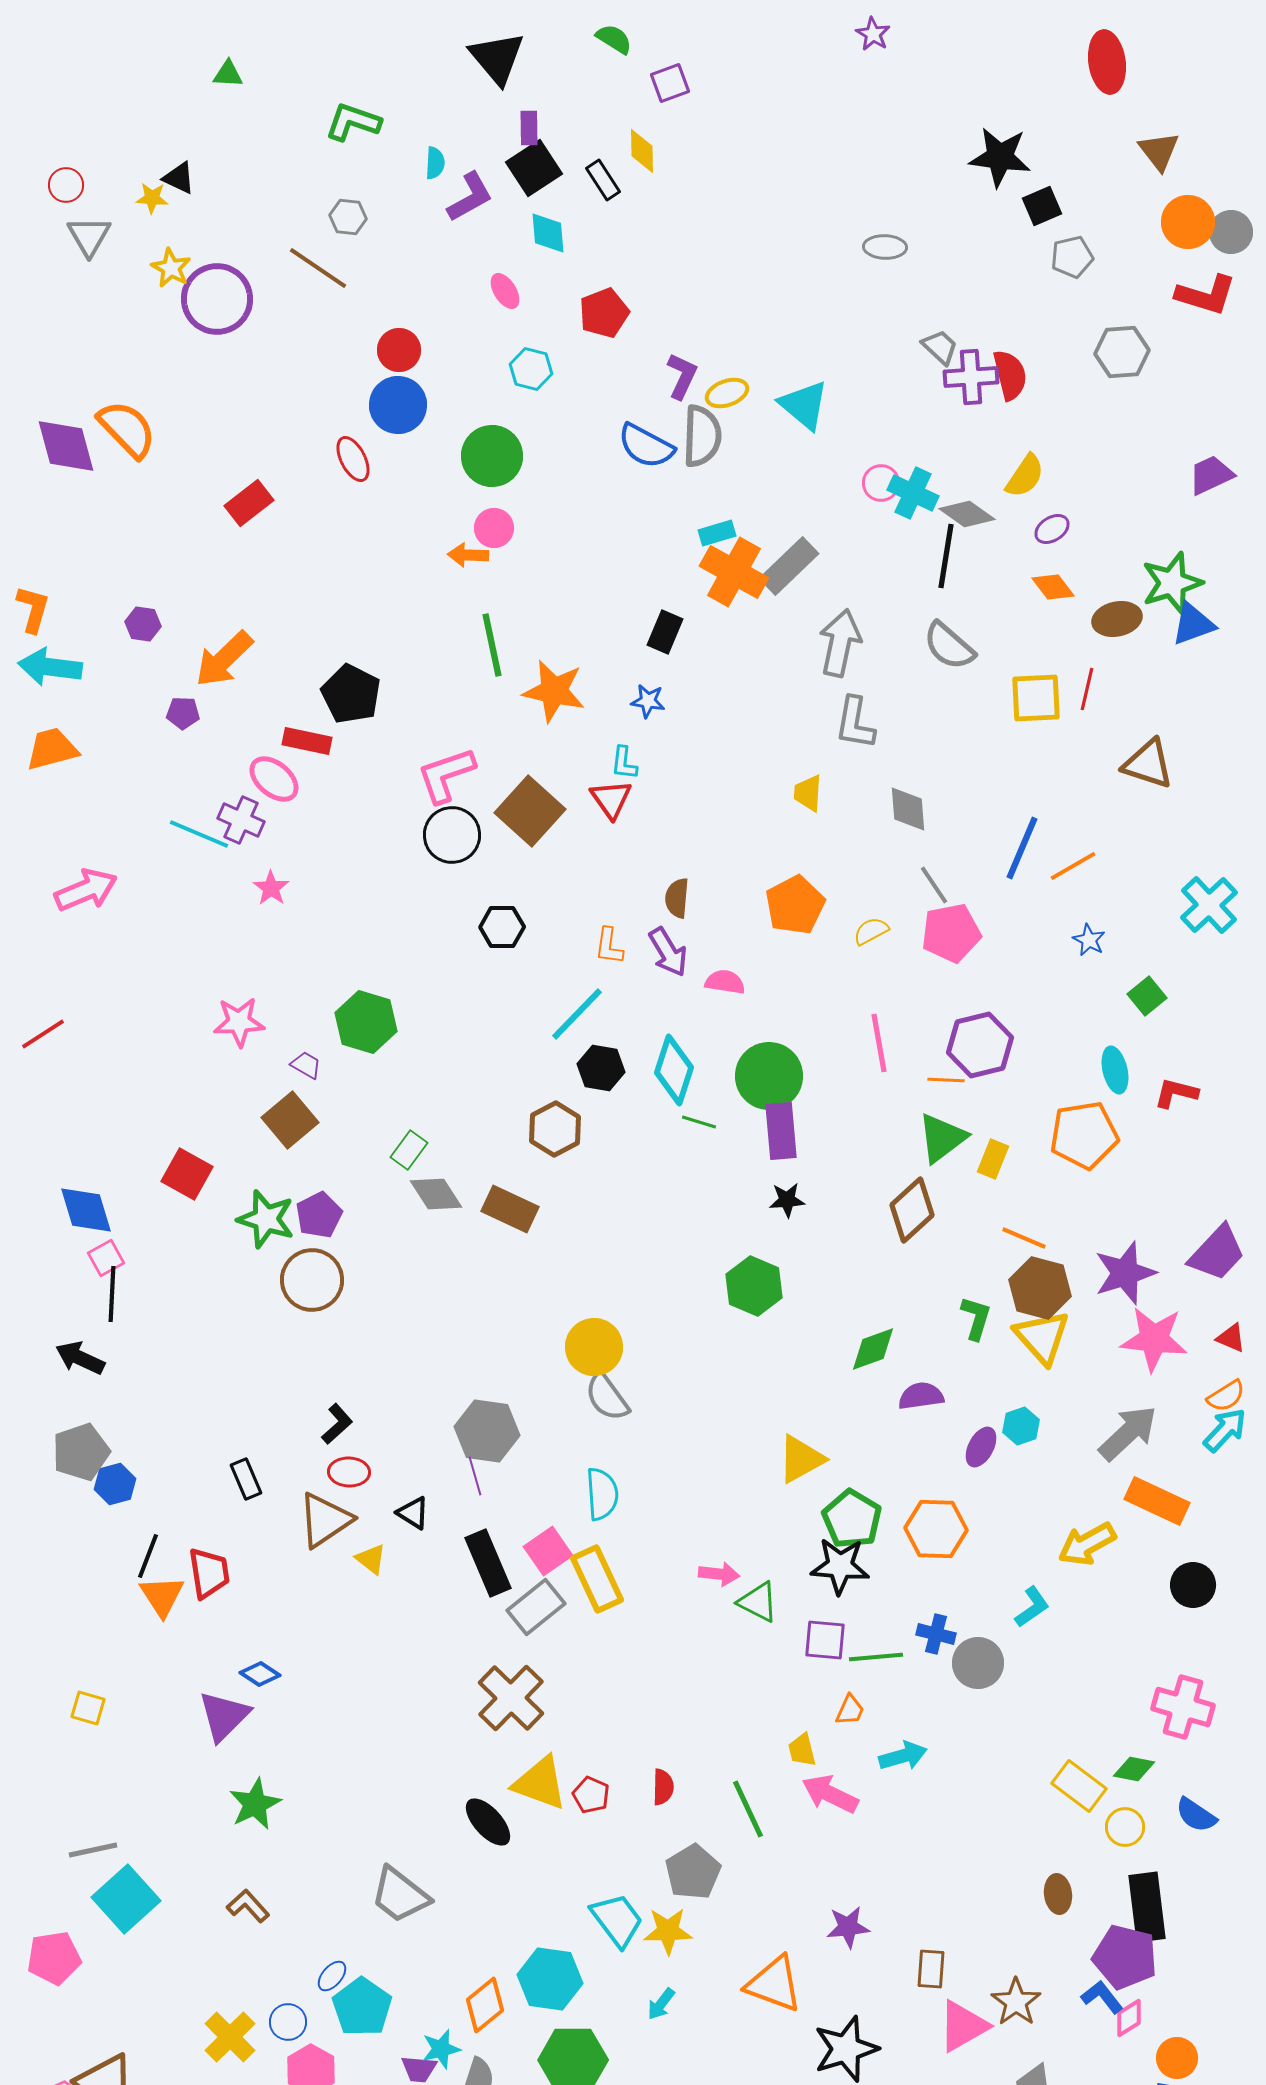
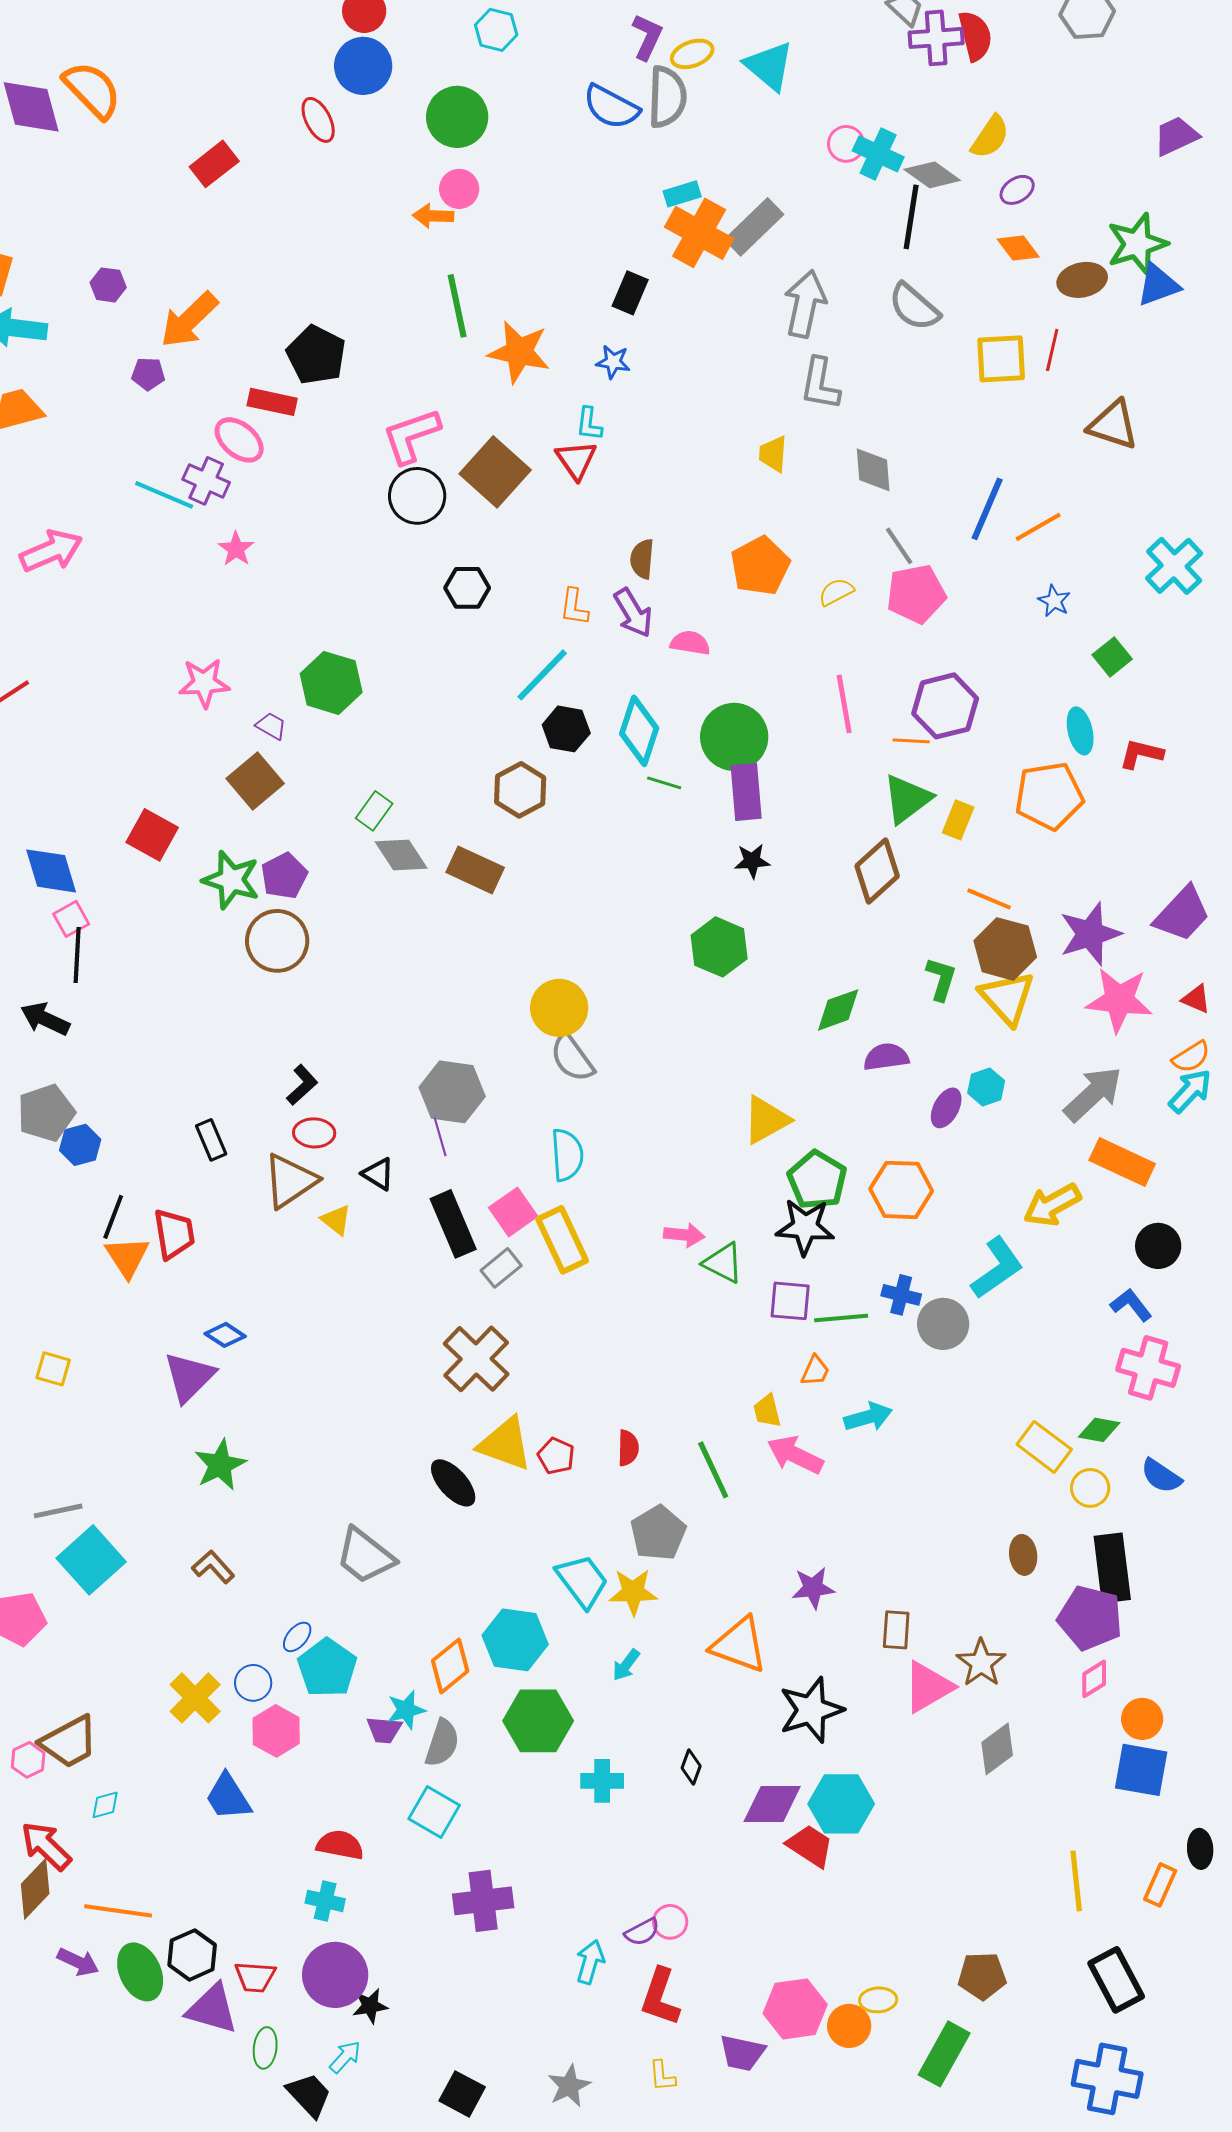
gray rectangle: (536, 1607) -> (501, 1268), size x0.7
cyan L-shape: (1032, 1607) -> (997, 1268), size x1.5
blue L-shape: (1102, 1997) -> (1131, 1305), moved

